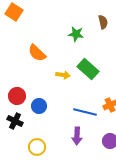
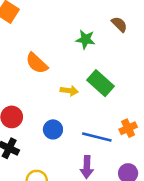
brown semicircle: (103, 22) -> (119, 24), turned -32
blue circle: (39, 106) -> (53, 129), moved

